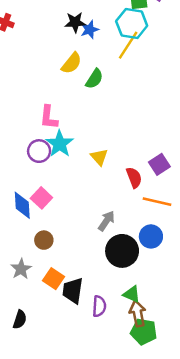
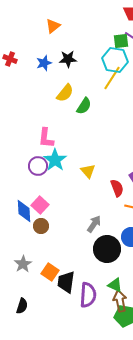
blue star: (90, 30) -> (44, 63), moved
brown circle: (44, 240) -> (41, 226), moved
purple semicircle: (99, 306) -> (88, 295), size x1.4

